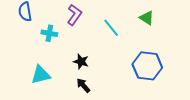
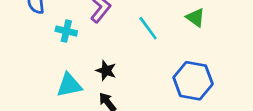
cyan triangle: (41, 75) -> (69, 85), moved

